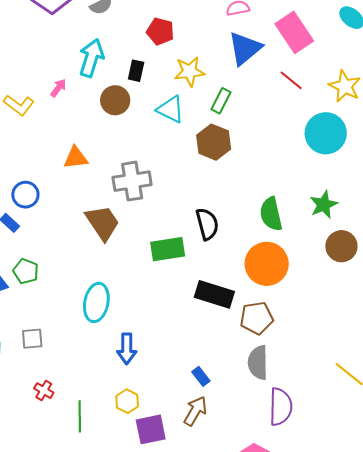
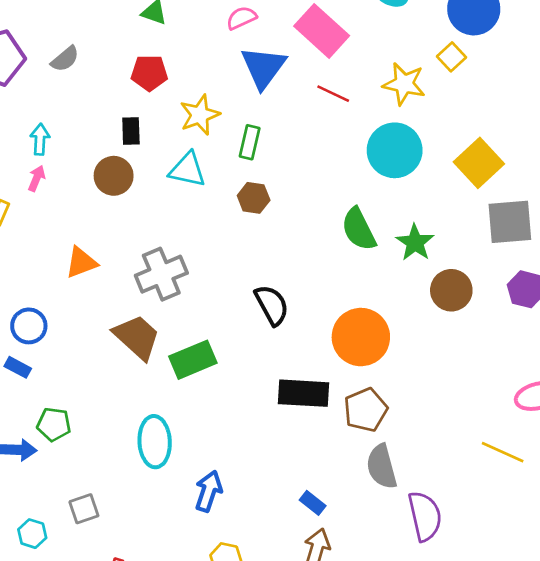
cyan arrow: (91, 58) -> (40, 139), moved, size x0.6
brown hexagon: (214, 142) -> (254, 198), size x0.7
green semicircle: (271, 214) -> (359, 229), moved
green rectangle: (168, 249) -> (193, 360), moved
blue arrow: (127, 349) -> (209, 491), turned -148

